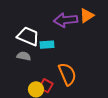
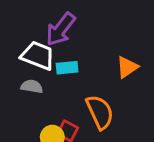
orange triangle: (87, 16) -> (127, 67), moved
purple arrow: (66, 20) -> (61, 29), moved, turned -45

